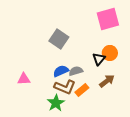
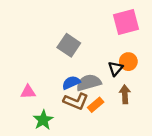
gray semicircle: (76, 71) -> (89, 83), size x1.5
brown arrow: (107, 81) -> (125, 94), turned -56
green star: (56, 103) -> (43, 120), moved

